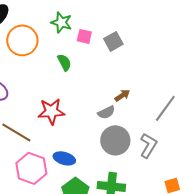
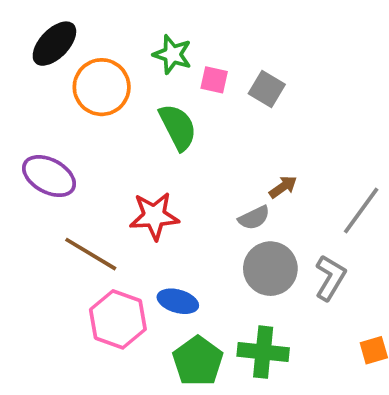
gray square: (113, 41) -> (267, 89), turned -30
green semicircle: (64, 62) -> (178, 127), size x1.5

